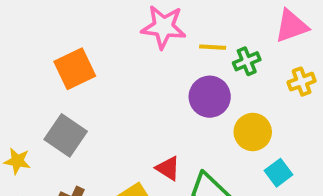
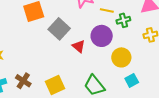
gray square: (66, 135) -> (59, 29), moved
red triangle: (168, 168) -> (79, 46), moved

